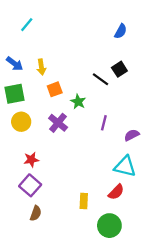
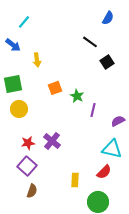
blue semicircle: (121, 31) -> (108, 18), moved
blue arrow: (14, 64) -> (13, 45), moved
black line: (100, 79) -> (90, 42), moved
orange square: (55, 89) -> (55, 88), moved
green star: (78, 102) -> (77, 96), moved
purple cross: (58, 123) -> (52, 141), moved

